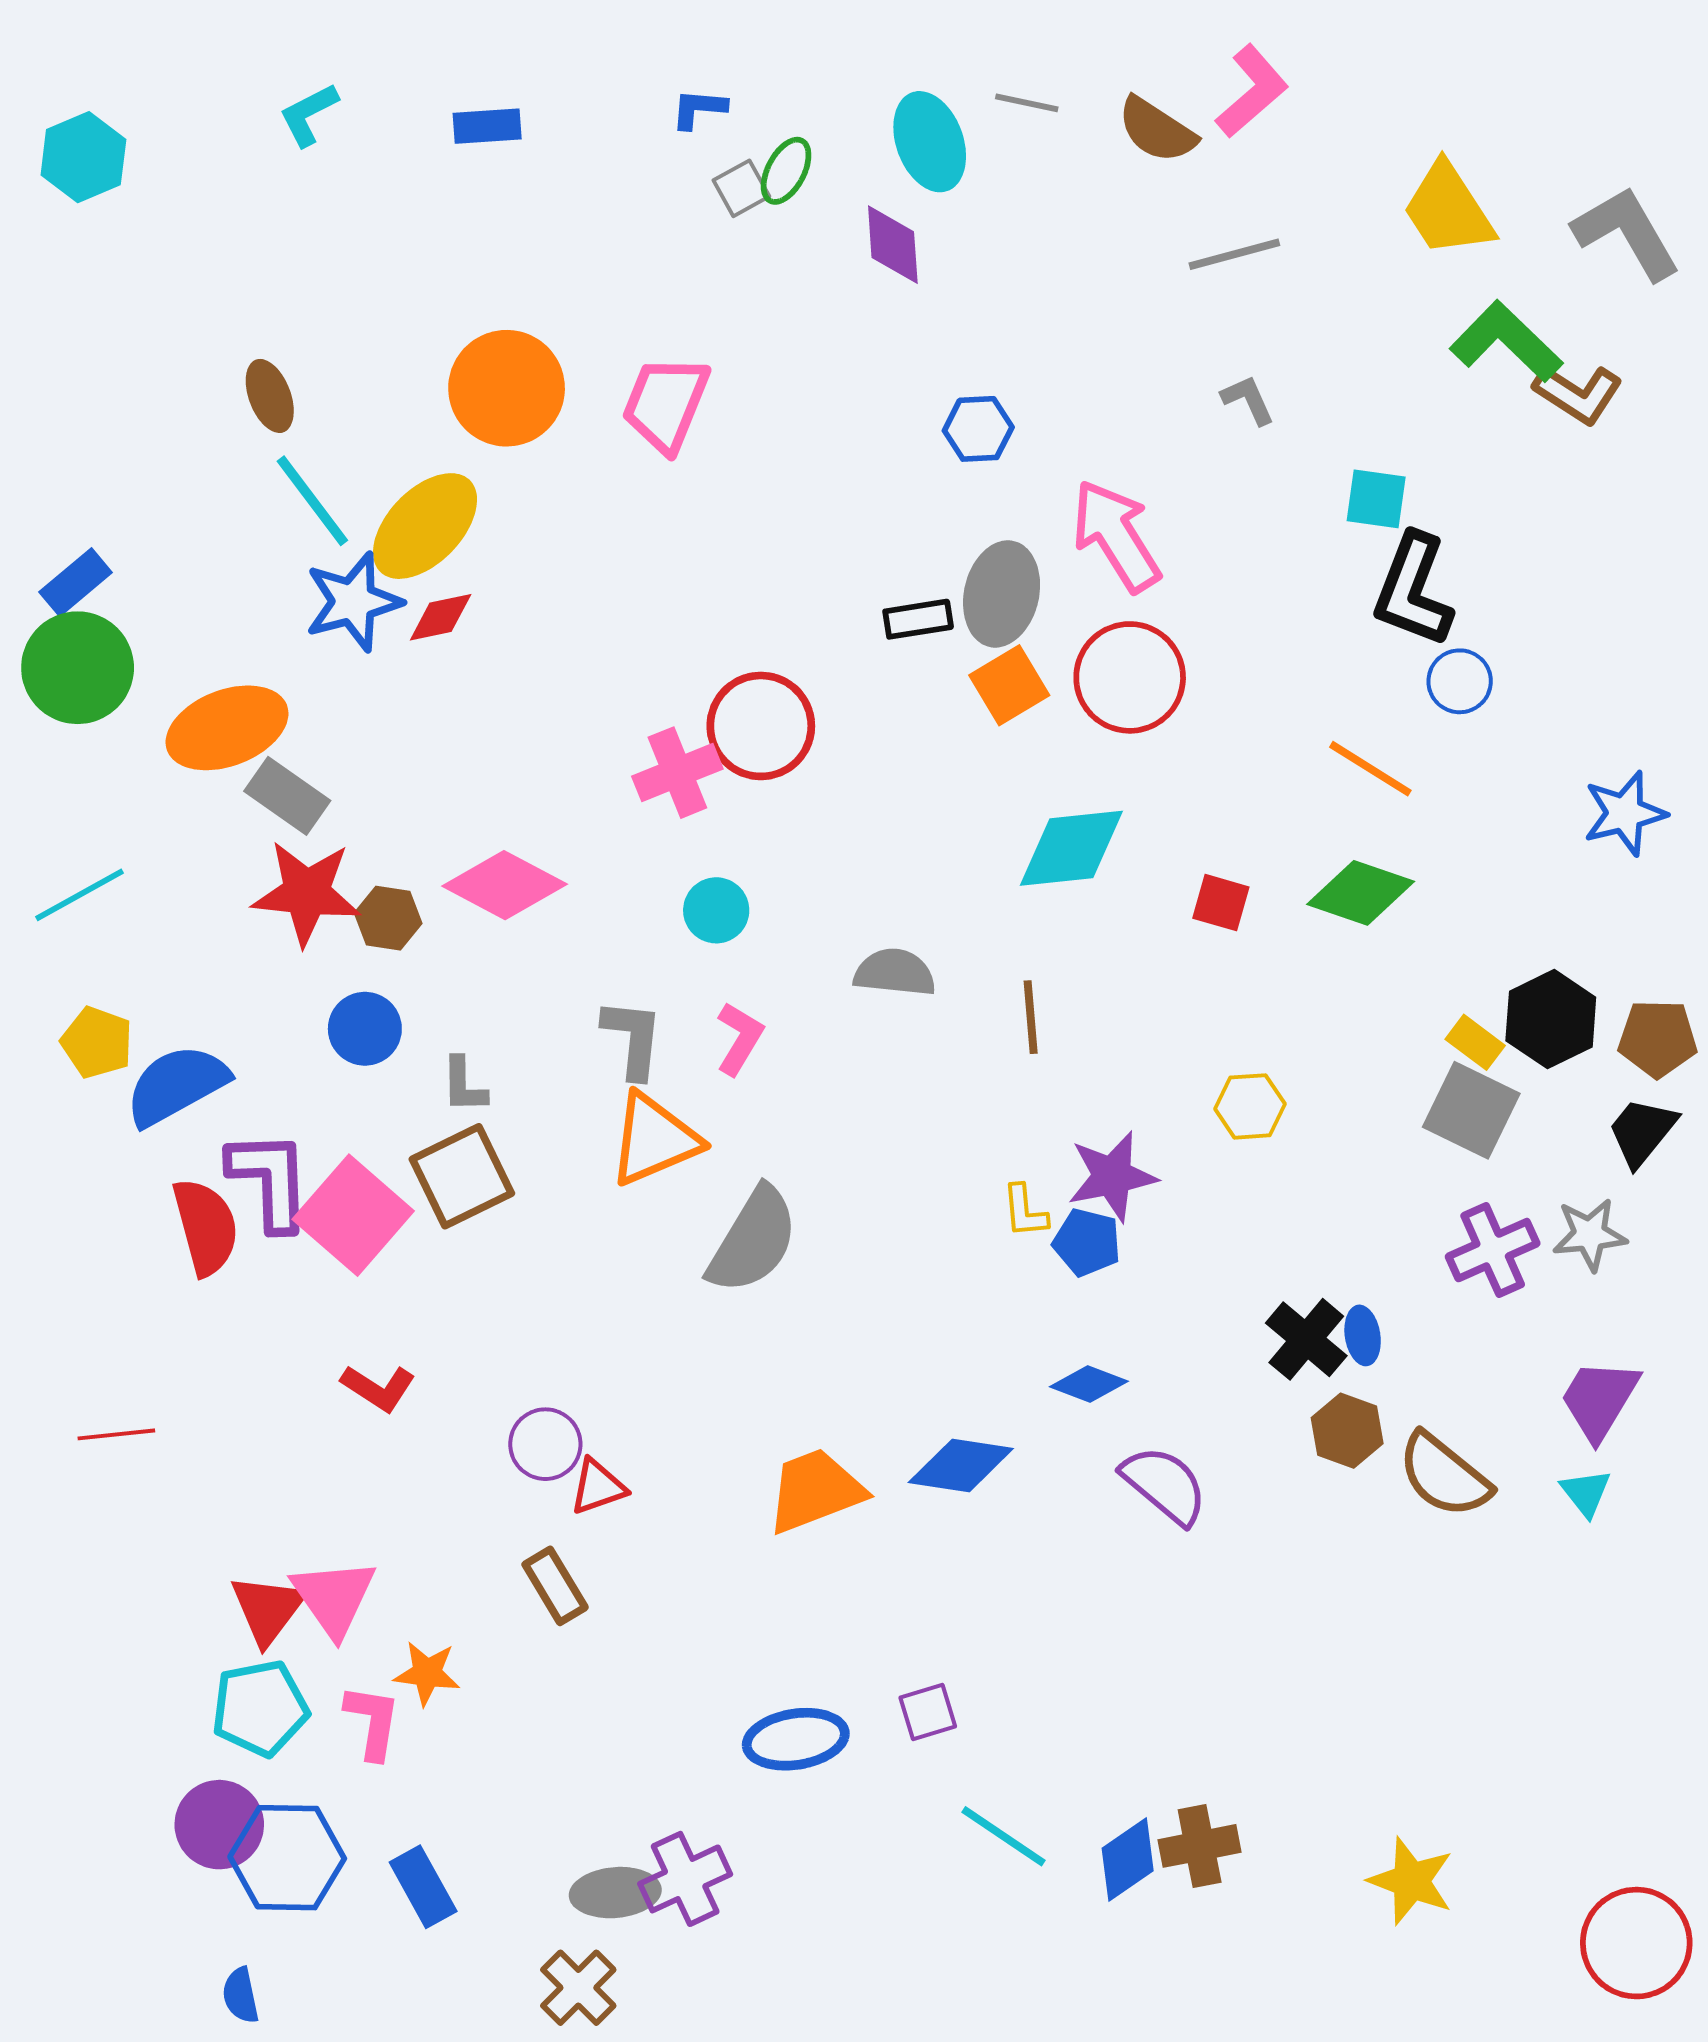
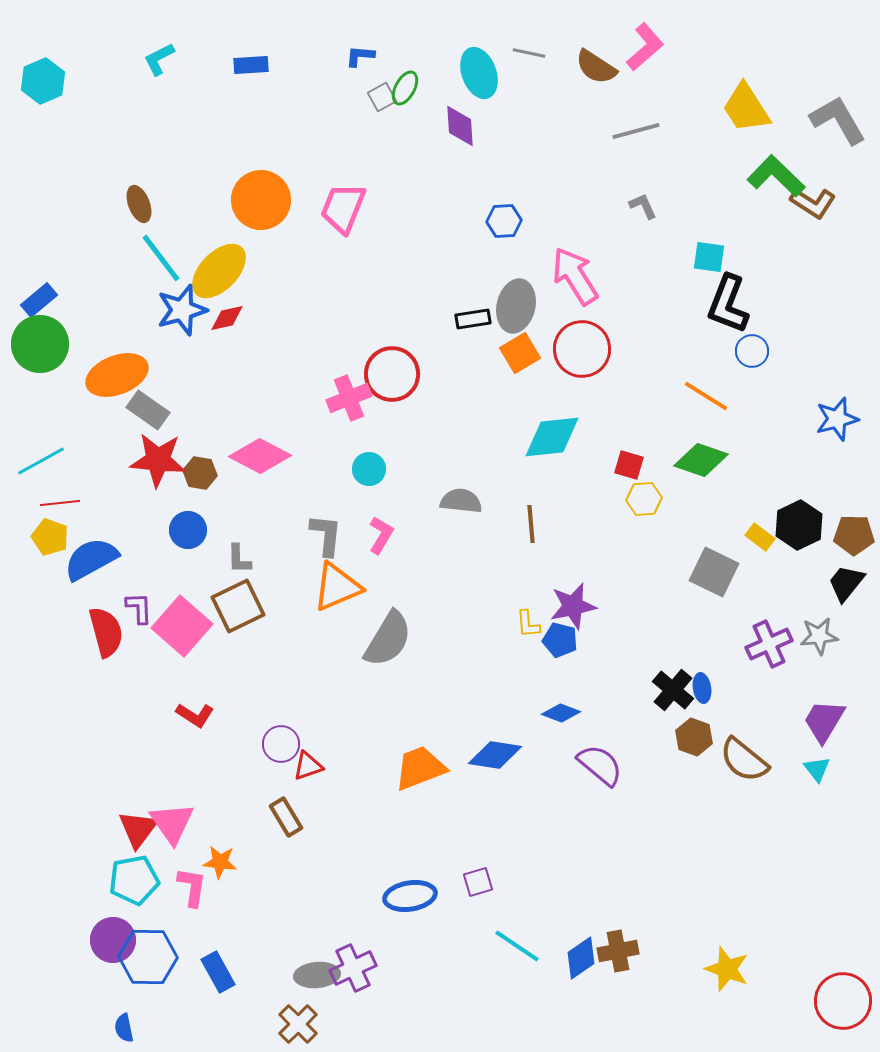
yellow hexagon: (1250, 1106) -> (644, 499), moved
gray square: (1471, 1110) -> (714, 572), moved
purple L-shape: (270, 1180) -> (139, 608), size x0.6
red line: (116, 1434) -> (60, 503), moved

